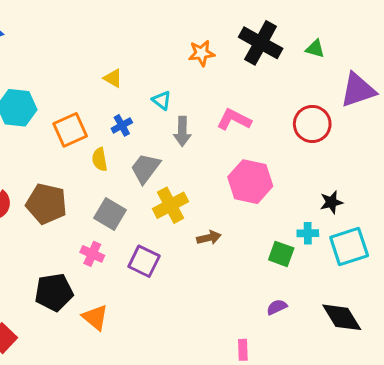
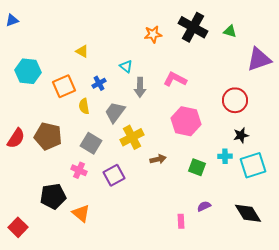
yellow triangle: (113, 78) -> (82, 51), moved
red circle: (312, 124) -> (235, 100), moved
green square: (281, 254) -> (197, 167), moved
purple square: (144, 261) -> (114, 175), turned 35
pink rectangle: (243, 350) -> (181, 221), moved

